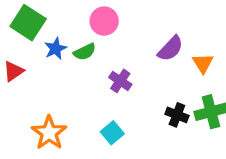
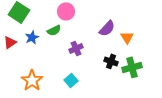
blue star: (56, 49) -> (32, 37), moved
purple cross: (120, 81) -> (76, 48), turned 32
black cross: (177, 115) -> (111, 61), moved

